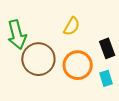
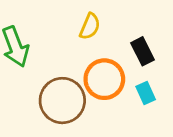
brown circle: (38, 59) -> (62, 101), moved

